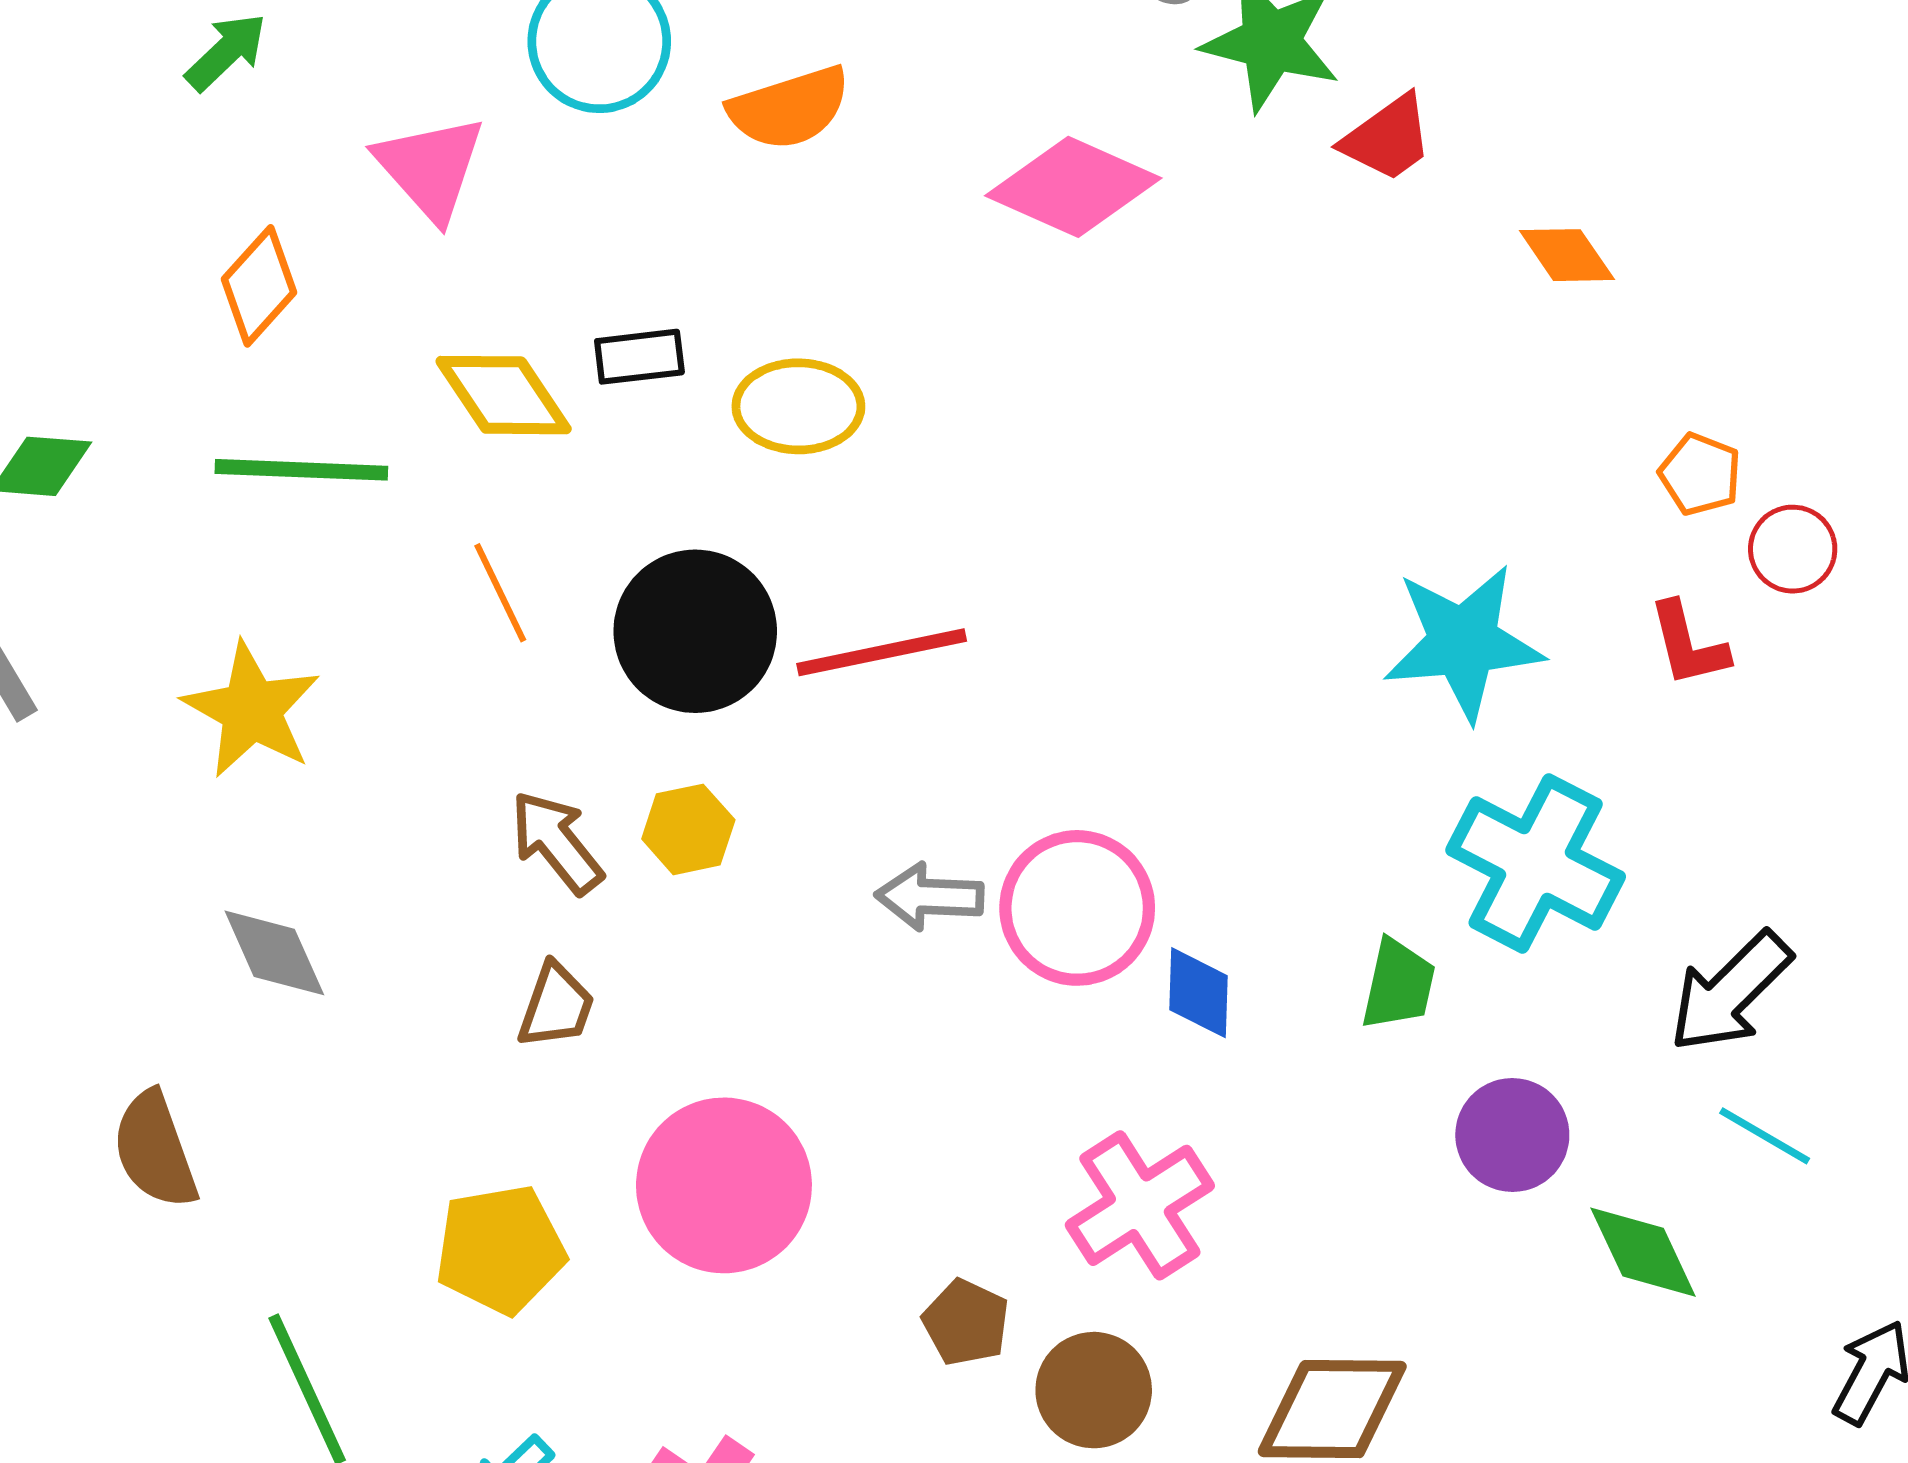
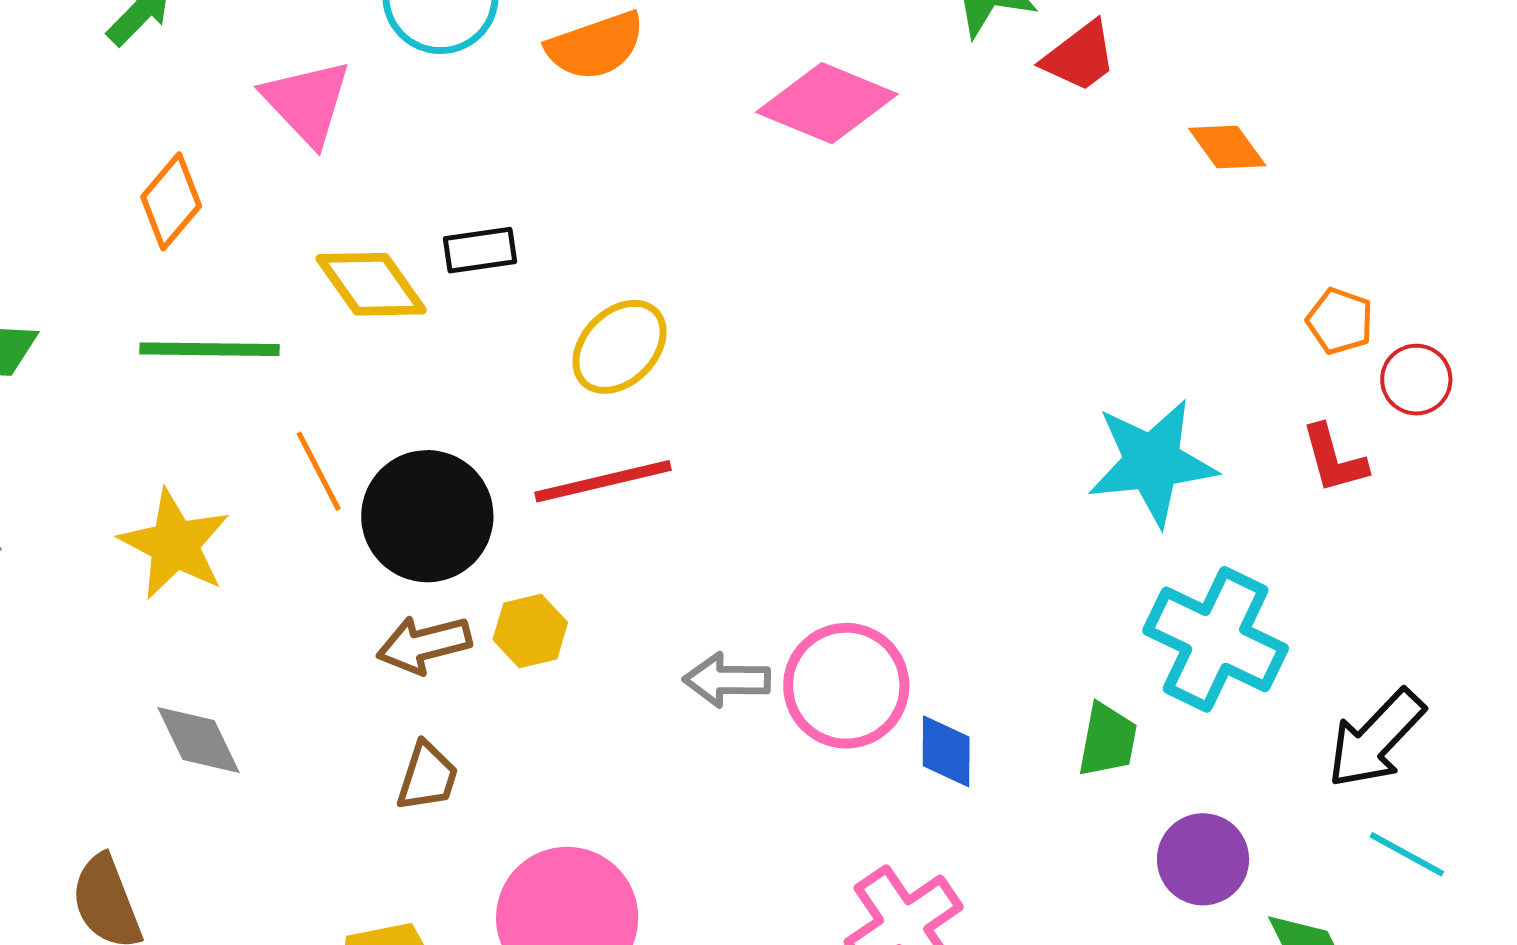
yellow ellipse: (798, 406) -> (620, 347), moved, turned -44
orange line: (500, 593) -> (319, 471), moved
black circle: (695, 631) -> (427, 516), moved
red line: (882, 652) -> (603, 481), moved
brown arrow: (556, 842) -> (424, 644), turned -64

